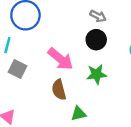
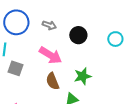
gray arrow: (98, 16) -> (49, 25), moved
green star: (97, 74) -> (83, 76), moved

